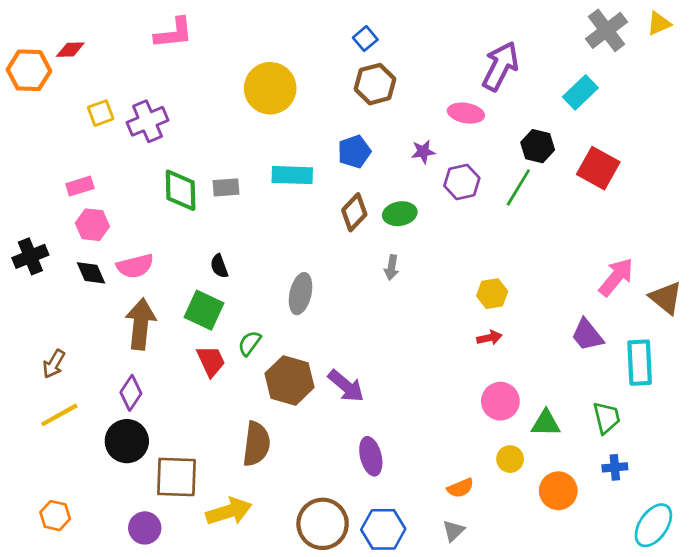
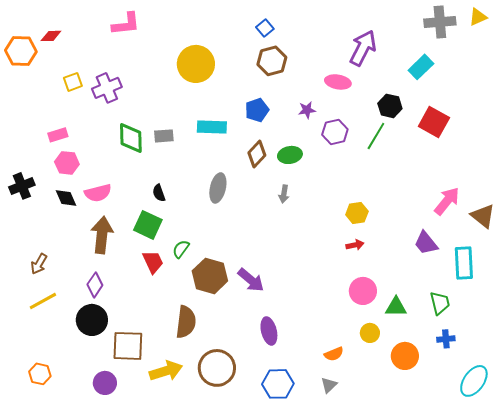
gray cross: (607, 30) -> (440, 22), turned 32
gray ellipse: (301, 294) -> (218, 188), moved
brown circle: (323, 524) -> (217, 368), moved

